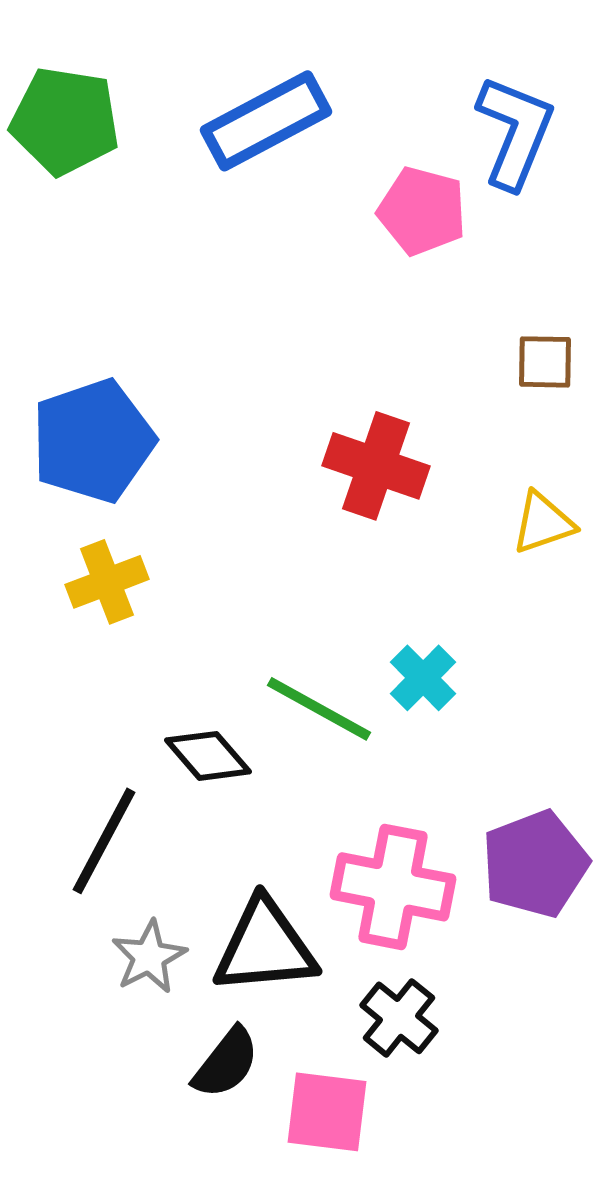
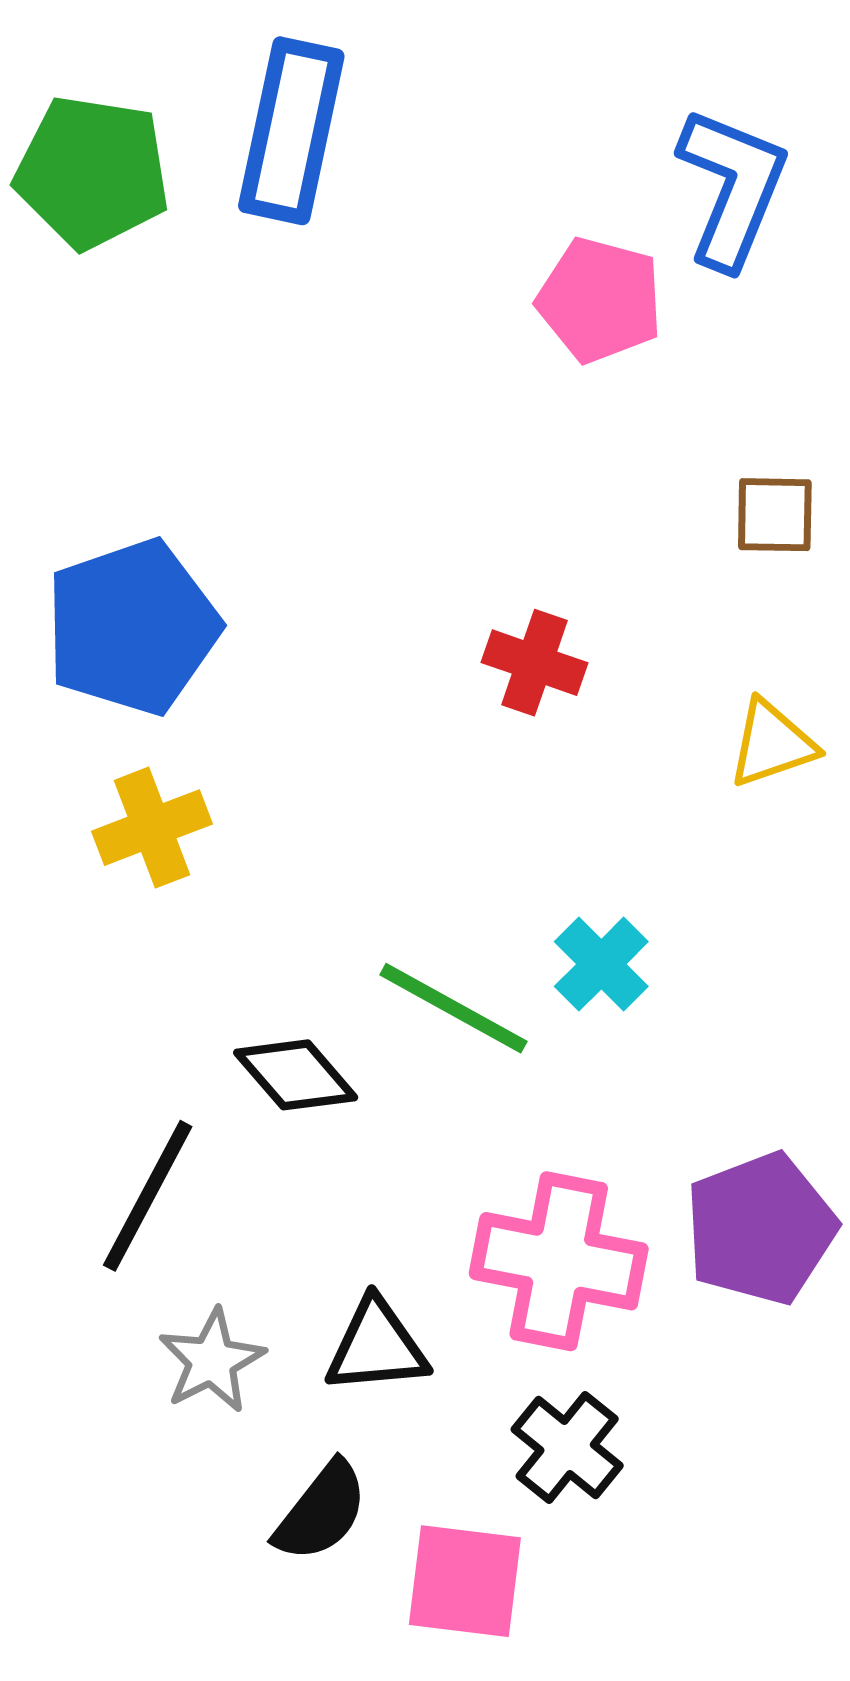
blue rectangle: (266, 121) -> (291, 131), moved, turned -50
red cross: (376, 466) -> (534, 663), size x0.7
black triangle: (265, 947) -> (377, 1347), size x0.7

